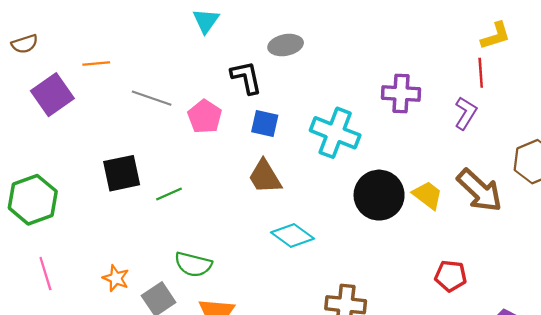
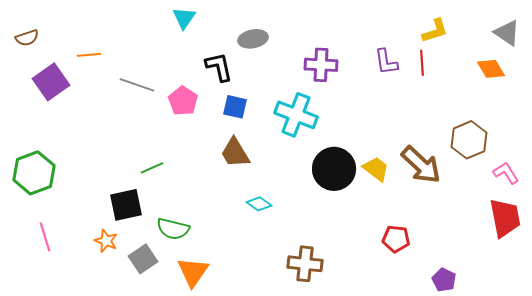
purple cross: (401, 94) -> (321, 65), moved
purple L-shape: (466, 113) -> (386, 62), moved, turned 140
black square: (122, 173) -> (126, 205), moved
cyan diamond: (292, 236) -> (259, 204), size x0.7

